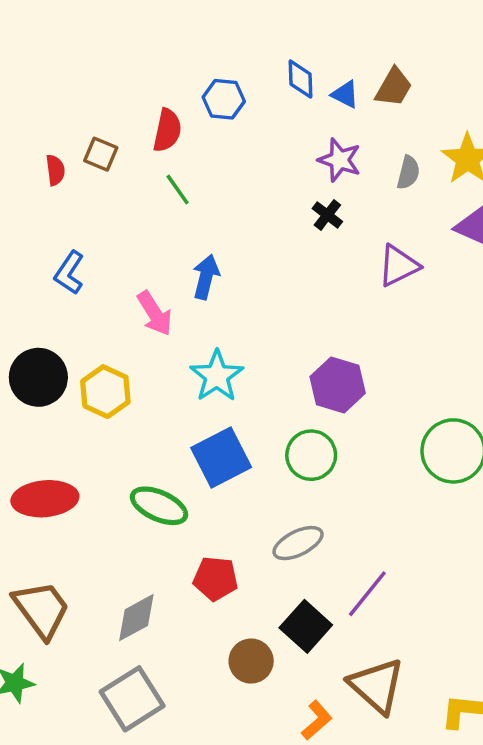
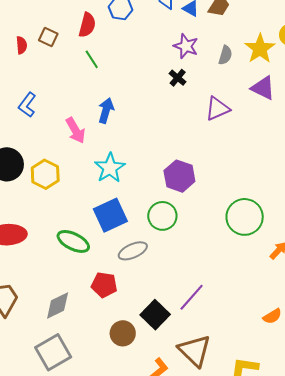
gray ellipse: (298, 543) -> (133, 251), moved

